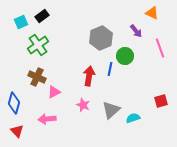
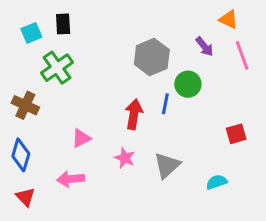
black rectangle: (42, 16) -> (63, 24), turned -56
pink line: (160, 48) -> (242, 56), moved
brown cross: (37, 77) -> (25, 105), moved
red square: (161, 101) -> (236, 134), moved
cyan semicircle: (133, 118) -> (217, 182), moved

